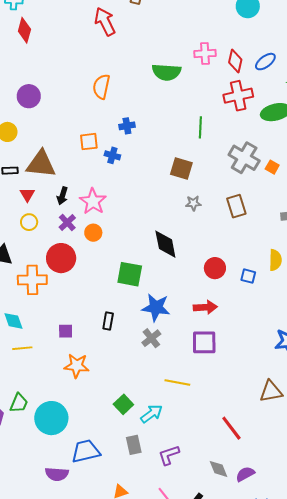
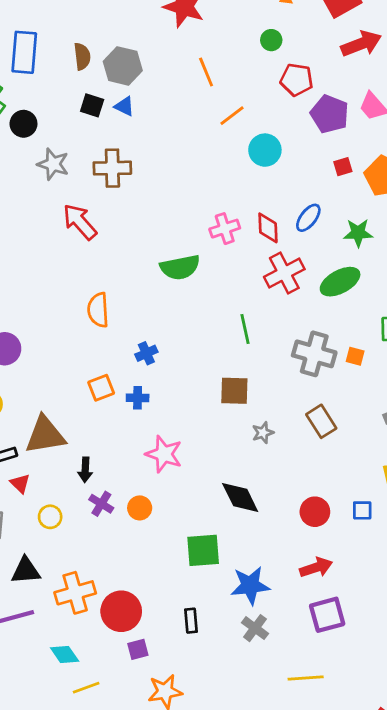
red triangle: (27, 195) -> (20, 483), moved
pink star: (93, 201) -> (164, 454), moved
red circle: (61, 258) -> (121, 611), moved

